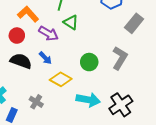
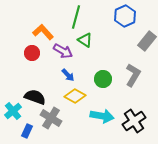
blue arrow: (45, 58) -> (68, 75), moved
black semicircle: (21, 61) -> (35, 97), moved
gray cross: (36, 102) -> (51, 118), size x1.5

